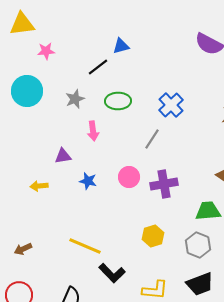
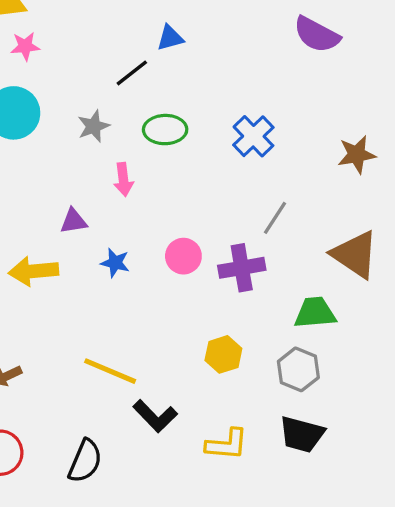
pink star: (46, 51) -> (25, 46), moved
gray line: (152, 139) -> (275, 218), moved
yellow arrow: (39, 186) -> (34, 271), size x1.6
black trapezoid: (200, 284) -> (302, 434), turned 36

